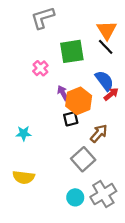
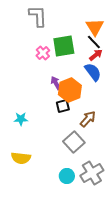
gray L-shape: (43, 18) -> (38, 16), turned 105
pink cross: (40, 68) -> (43, 53), moved
red arrow: (111, 94) -> (96, 55), moved

